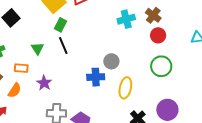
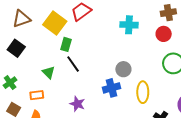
brown cross: (153, 15) -> (168, 13), moved, turned -35
cyan cross: (126, 19) -> (129, 25), turned 30
purple star: (44, 83) -> (77, 104), moved

